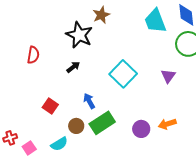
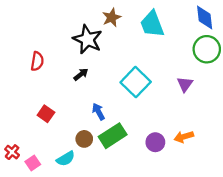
cyan trapezoid: (155, 21) -> (152, 24), moved
red square: (50, 106) -> (46, 114), moved
red cross: (10, 138) -> (12, 152), turned -32

